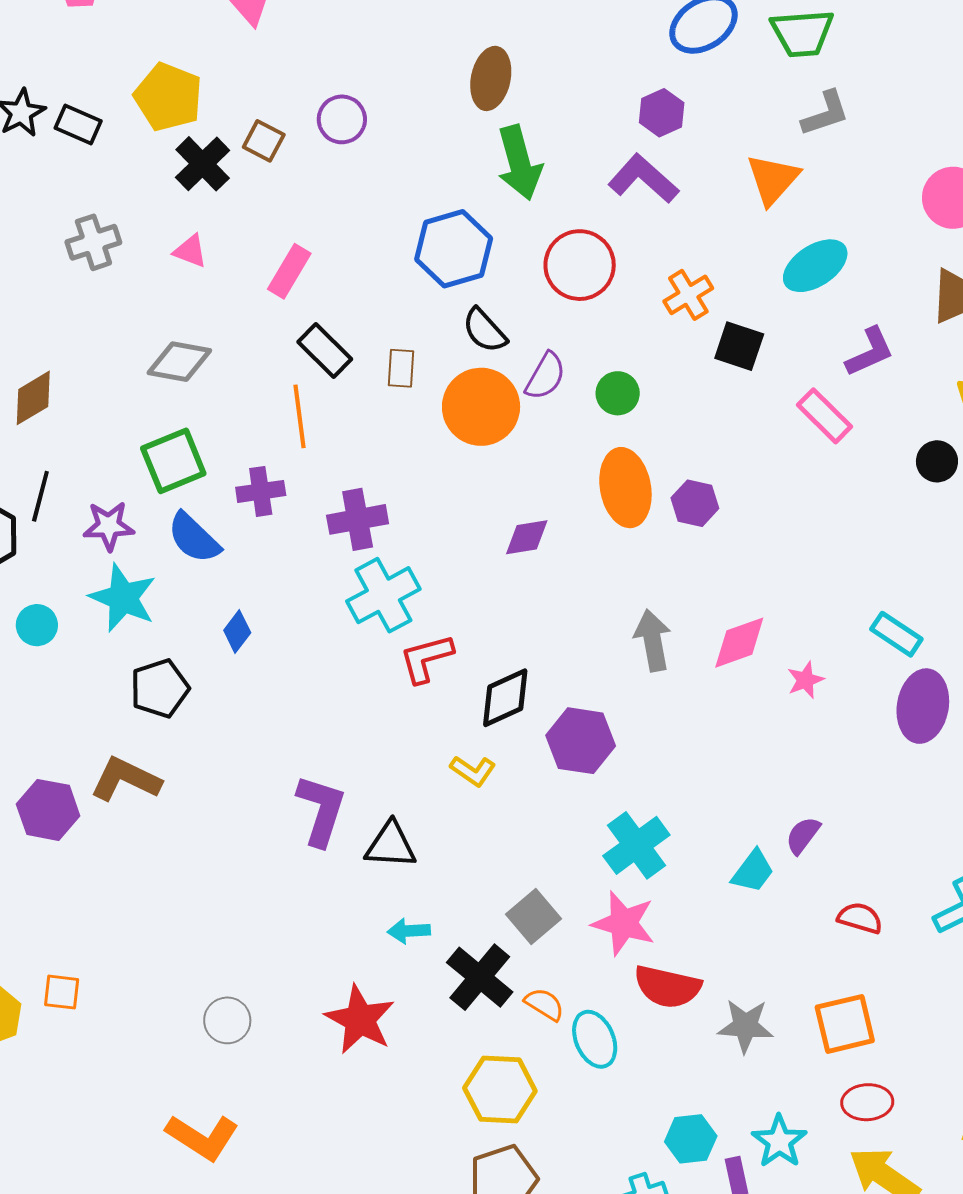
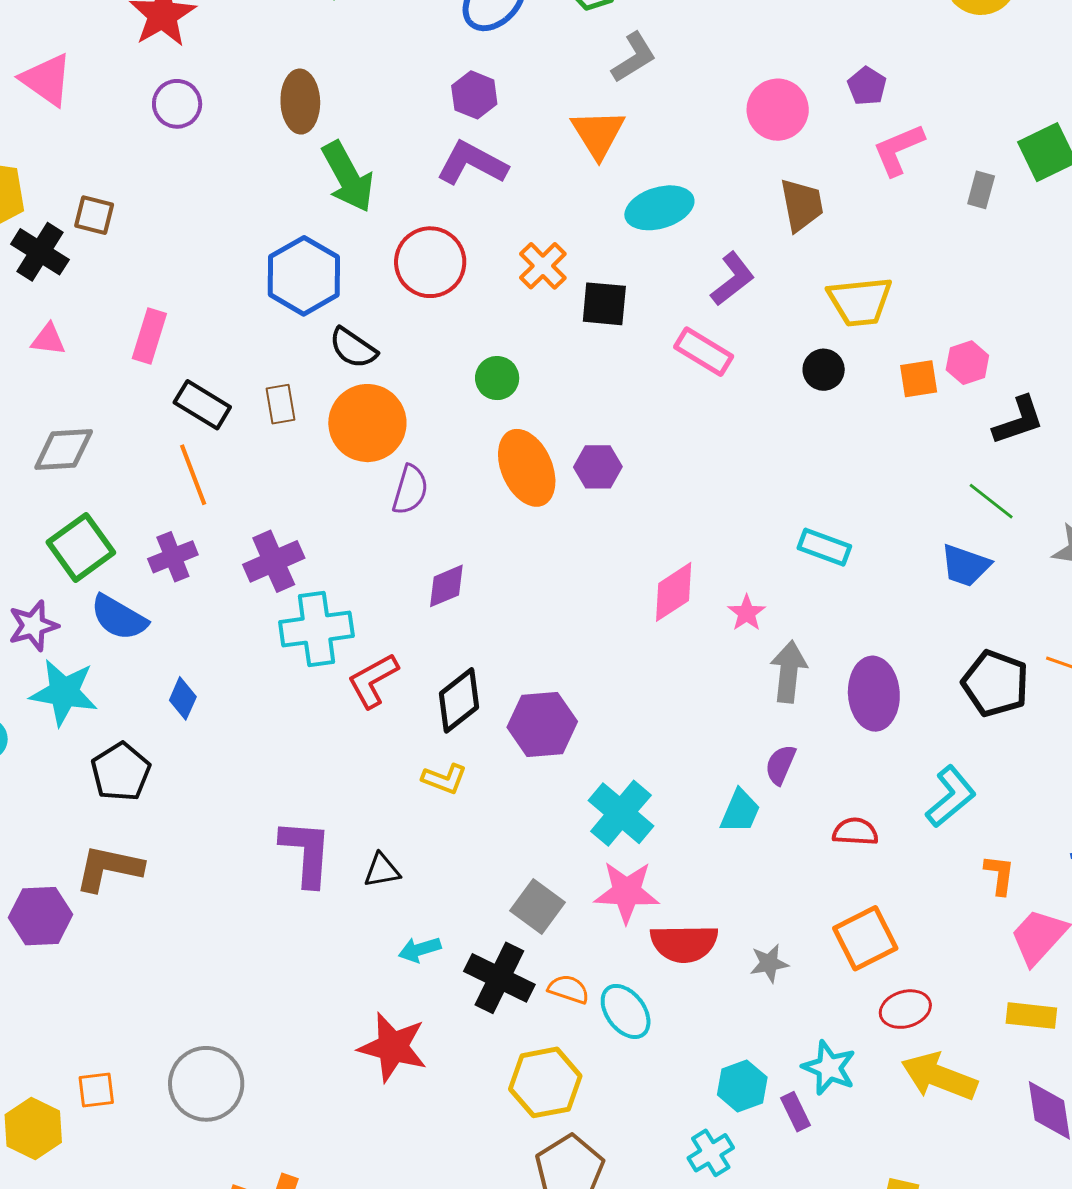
purple circle: (342, 119) -> (177, 104), moved
cyan ellipse: (815, 266) -> (659, 208), turned 30
purple semicircle: (545, 376) -> (410, 490), moved
purple diamond: (527, 537) -> (446, 586), moved
cyan cross: (383, 595) -> (316, 629), turned 34
gray arrow: (653, 640) -> (789, 672), moved, turned 30
purple ellipse: (923, 706) -> (874, 694), moved
black triangle: (391, 845) -> (382, 870), size x0.7
gray circle: (227, 1020) -> (206, 1084), moved, size x1.6
gray star: (745, 1026) -> (769, 963), size x0.7

